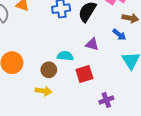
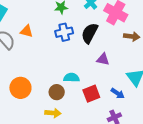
blue arrow: (119, 35) -> (118, 93), moved
purple triangle: (92, 44) -> (103, 59), moved

